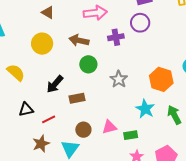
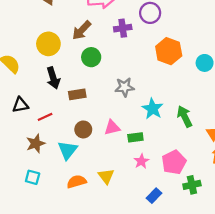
brown arrow: (79, 40) -> (82, 30), turned -60
yellow circle: (42, 44) -> (48, 44), moved
gray star: (119, 79) -> (125, 87), moved, turned 30
orange hexagon: (161, 79) -> (169, 51), moved
black arrow: (55, 84) -> (53, 78), turned -60

